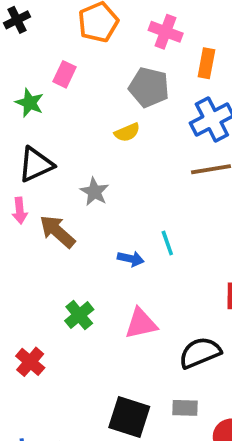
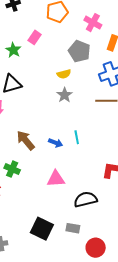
gray star: (94, 192) -> (64, 95), moved
brown arrow: (57, 232) -> (26, 140), moved
green cross: (79, 315) -> (12, 169), moved, turned -35

